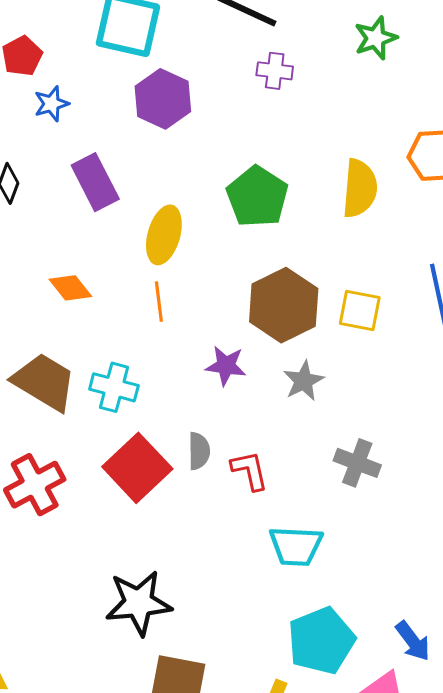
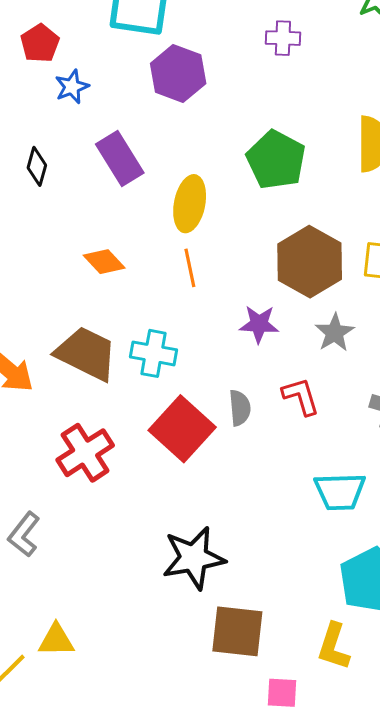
red L-shape: (250, 470) -> (301, 396), moved

